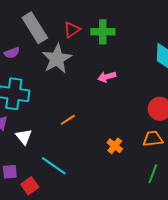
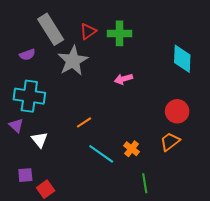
orange trapezoid: (153, 139) -> (170, 142), turned -30
cyan line: (54, 166) -> (101, 154), moved
green line: (153, 174) -> (145, 183), moved, turned -30

